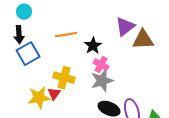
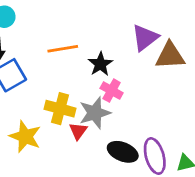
gray star: (102, 81) -> (95, 113), moved
red triangle: (54, 94) -> (78, 131), moved
yellow star: (39, 98) -> (25, 136), turned 30

